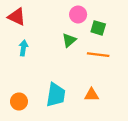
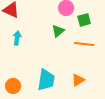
green square: (98, 28) -> (84, 20), turned -32
orange triangle: (91, 95) -> (78, 80), turned -32

